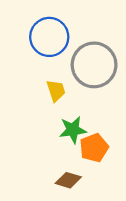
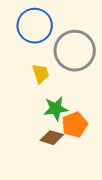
brown diamond: (68, 180) -> (52, 138), moved

